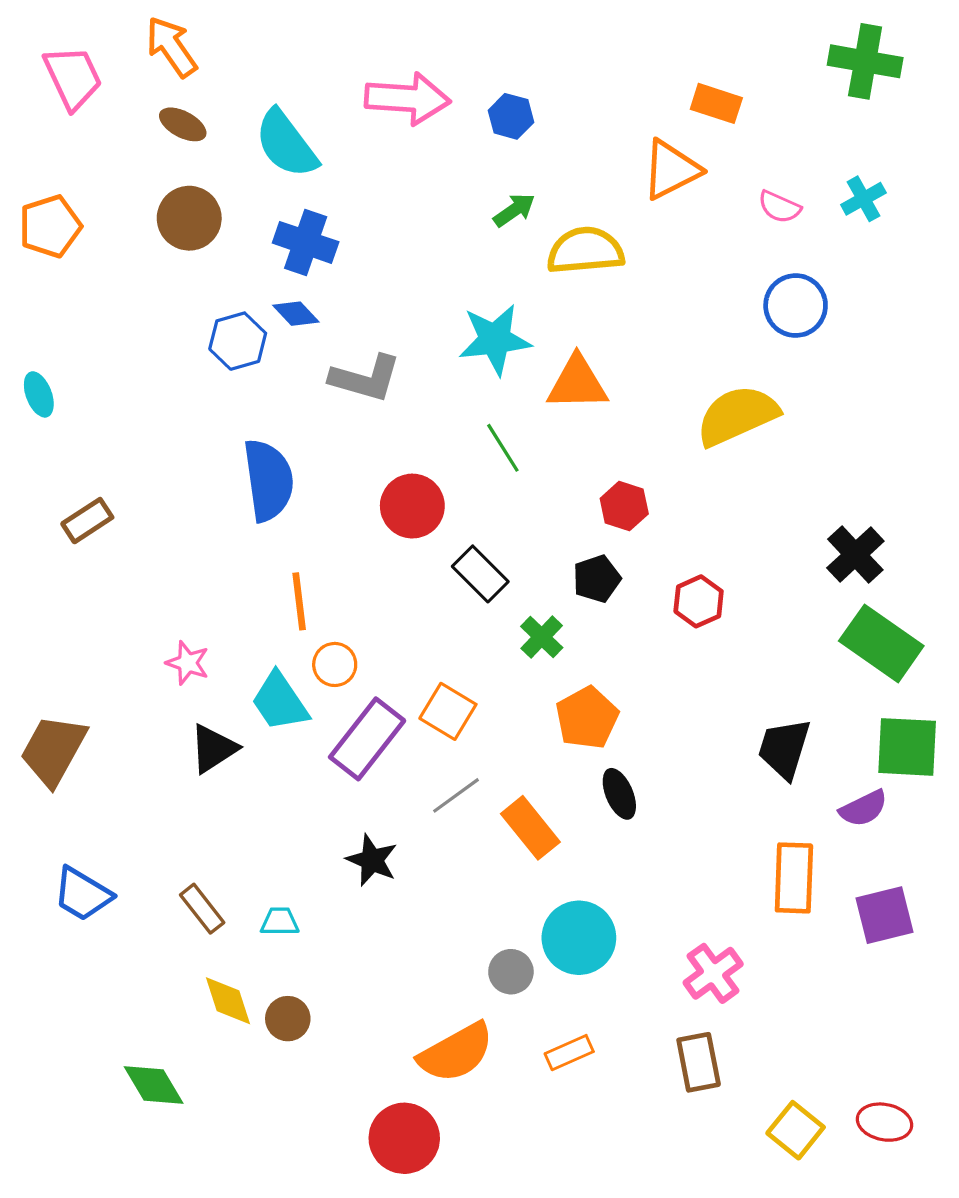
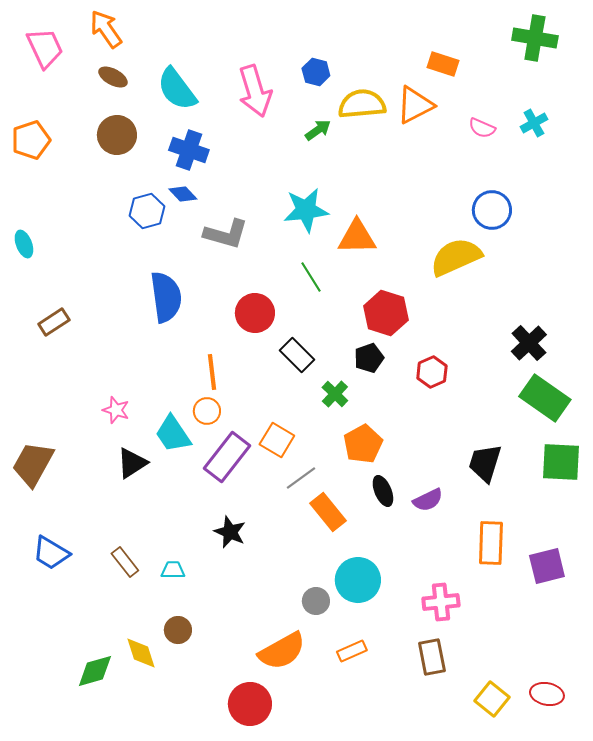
pink arrow: (407, 99) -> (255, 91), moved, turned 69
yellow semicircle: (585, 251) -> (362, 104), moved
blue circle: (796, 306) -> (492, 210), moved
red hexagon: (624, 506) -> (386, 313), size x1.5
orange line: (299, 601) -> (212, 372), moved
gray line: (456, 795) -> (301, 478), moved
purple semicircle: (863, 808) -> (428, 500), moved
pink cross: (713, 973) -> (441, 602), turned 30
yellow diamond: (228, 1001) -> (141, 653), moved
green diamond: (154, 1085) -> (95, 671), turned -75

